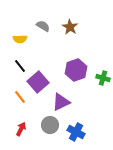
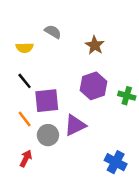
brown star: (70, 27) -> (95, 45), moved
purple square: (38, 82) -> (47, 101), turned 35
gray circle: (50, 125) -> (48, 135), moved
blue cross: (76, 132) -> (116, 162), moved

